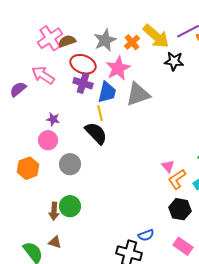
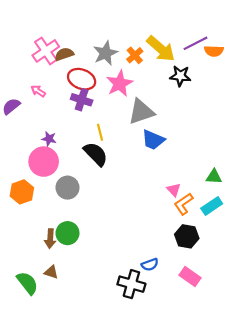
pink arrow: (43, 75) -> (38, 91), size x0.6
blue trapezoid: (107, 92) -> (153, 140), moved, turned 100
pink circle: (48, 140) -> (44, 162), size x1.4

